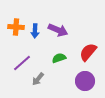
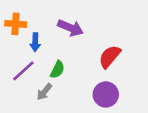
blue arrow: (35, 31) -> (35, 42), moved
green semicircle: (59, 58) -> (57, 70), moved, turned 136

